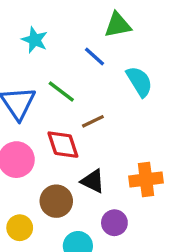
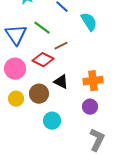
red diamond: (63, 145) -> (43, 60), turned -45
purple circle: (114, 223) -> (90, 107), moved
yellow circle: (20, 228) -> (16, 99), moved

